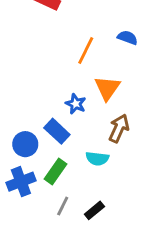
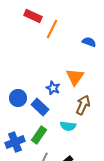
orange line: (86, 51) -> (52, 29), moved
blue circle: (25, 144) -> (18, 98), moved

